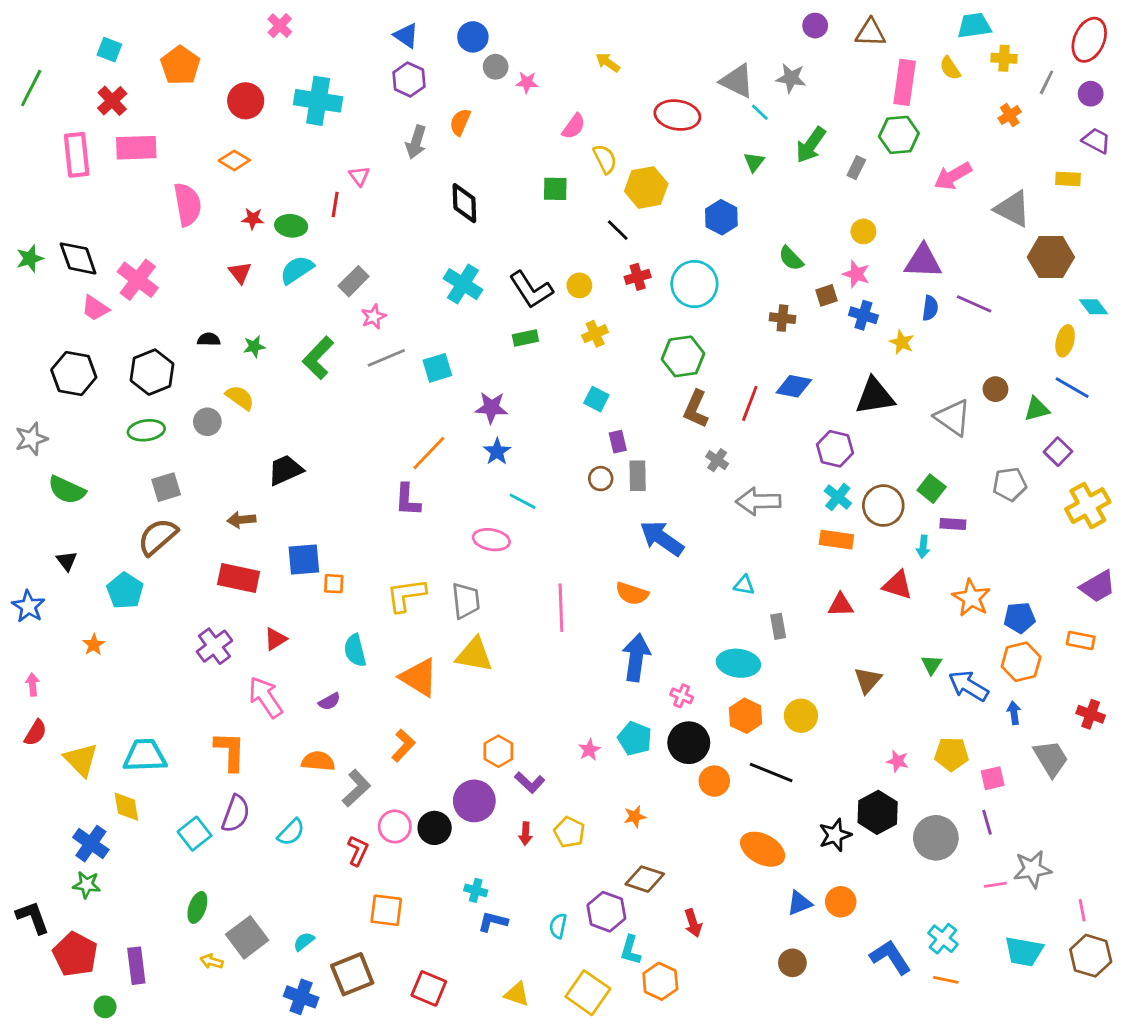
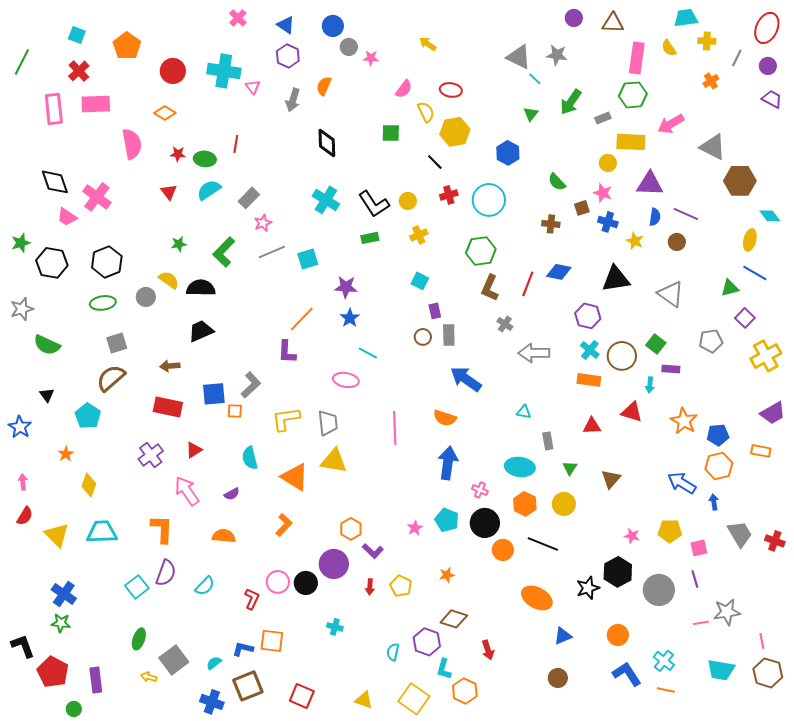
pink cross: (280, 26) -> (238, 18), moved
red ellipse: (677, 115) -> (451, 90), moved, size x0.7
gray rectangle: (856, 168) -> (603, 118), turned 42
pink triangle: (359, 176) -> (253, 87), moved
yellow rectangle: (1068, 179) -> (631, 142), moved, size x1.6
green star: (30, 258) -> (21, 243), moved
black semicircle: (209, 339) -> (201, 288), moved, size x1.8
brown circle: (995, 389) -> (677, 242), moved
green triangle: (932, 665) -> (570, 468), moved
red cross: (1091, 714) -> (775, 541), moved
gray L-shape: (356, 788) -> (251, 385), moved
yellow diamond: (126, 807) -> (89, 485), moved, turned 30
orange circle: (841, 902) -> (618, 635), moved
blue L-shape: (493, 922) -> (243, 649), moved

